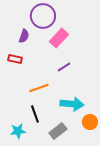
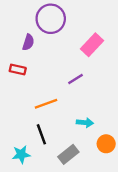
pink rectangle: (59, 38) -> (92, 45), moved
cyan arrow: (72, 104) -> (85, 123), size x0.6

